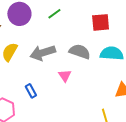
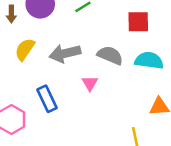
blue rectangle: (31, 91) -> (47, 99), size x1.5

